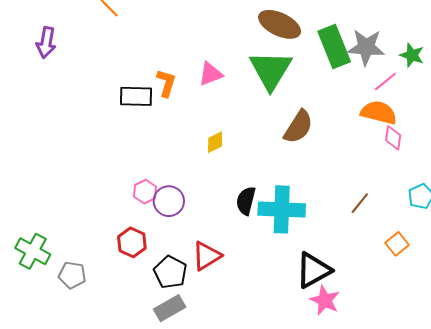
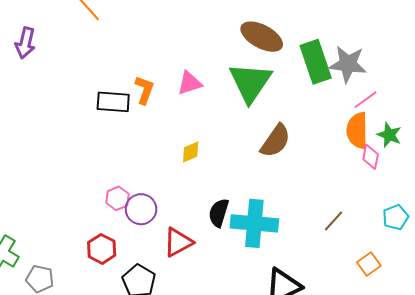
green star: (412, 55) -> (389, 135), moved
orange semicircle: (379, 112) -> (357, 131), turned -108
red triangle: (207, 256) -> (178, 242), moved

